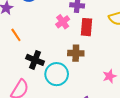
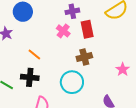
orange line: (16, 35) -> (34, 54), moved
black cross: (35, 60) -> (30, 77), moved

